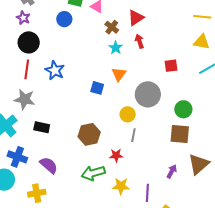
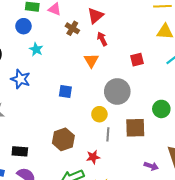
cyan star: (116, 48) -> (36, 49), moved
orange triangle: (119, 74) -> (91, 60), moved
green circle: (183, 109) -> (161, 109), moved
black rectangle: (42, 127) -> (20, 151), moved
brown square: (180, 134) -> (135, 128), moved
purple arrow: (172, 171) -> (151, 166), turned 88

